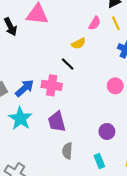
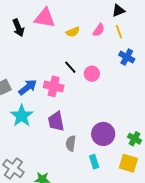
yellow semicircle: (78, 43) -> (73, 32), moved
pink circle: (115, 86) -> (92, 74), moved
purple circle: (107, 131) -> (103, 134), size x1.5
gray semicircle: (67, 151) -> (71, 143), moved

